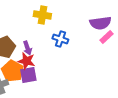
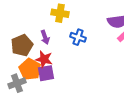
purple arrow: (27, 48) -> (45, 37), moved

